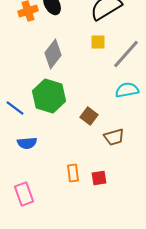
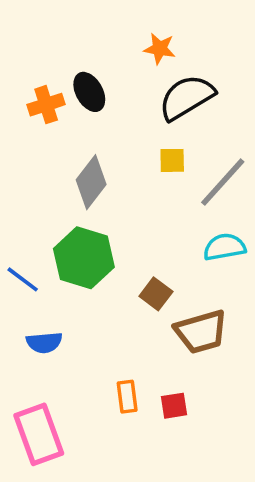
brown trapezoid: (114, 137) -> (201, 332), size x1.4
pink rectangle: (24, 194) -> (39, 434), size x1.4

